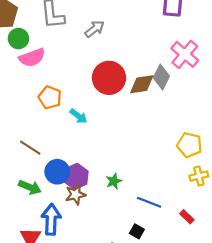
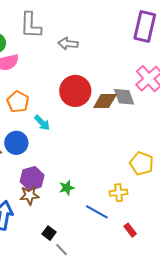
gray arrow: (95, 29) -> (68, 44), turned -144
gray diamond: (161, 77) -> (124, 97), turned -55
blue circle: (57, 172) -> (16, 143), moved
yellow cross: (199, 176) -> (119, 193), moved
black square: (137, 231) -> (49, 233), moved

